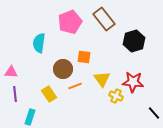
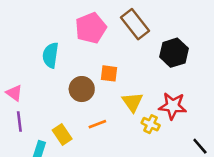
pink triangle: (11, 72) -> (14, 93), turned 32
orange line: (75, 86) -> (97, 124), moved
yellow rectangle: (49, 94) -> (62, 134), moved

